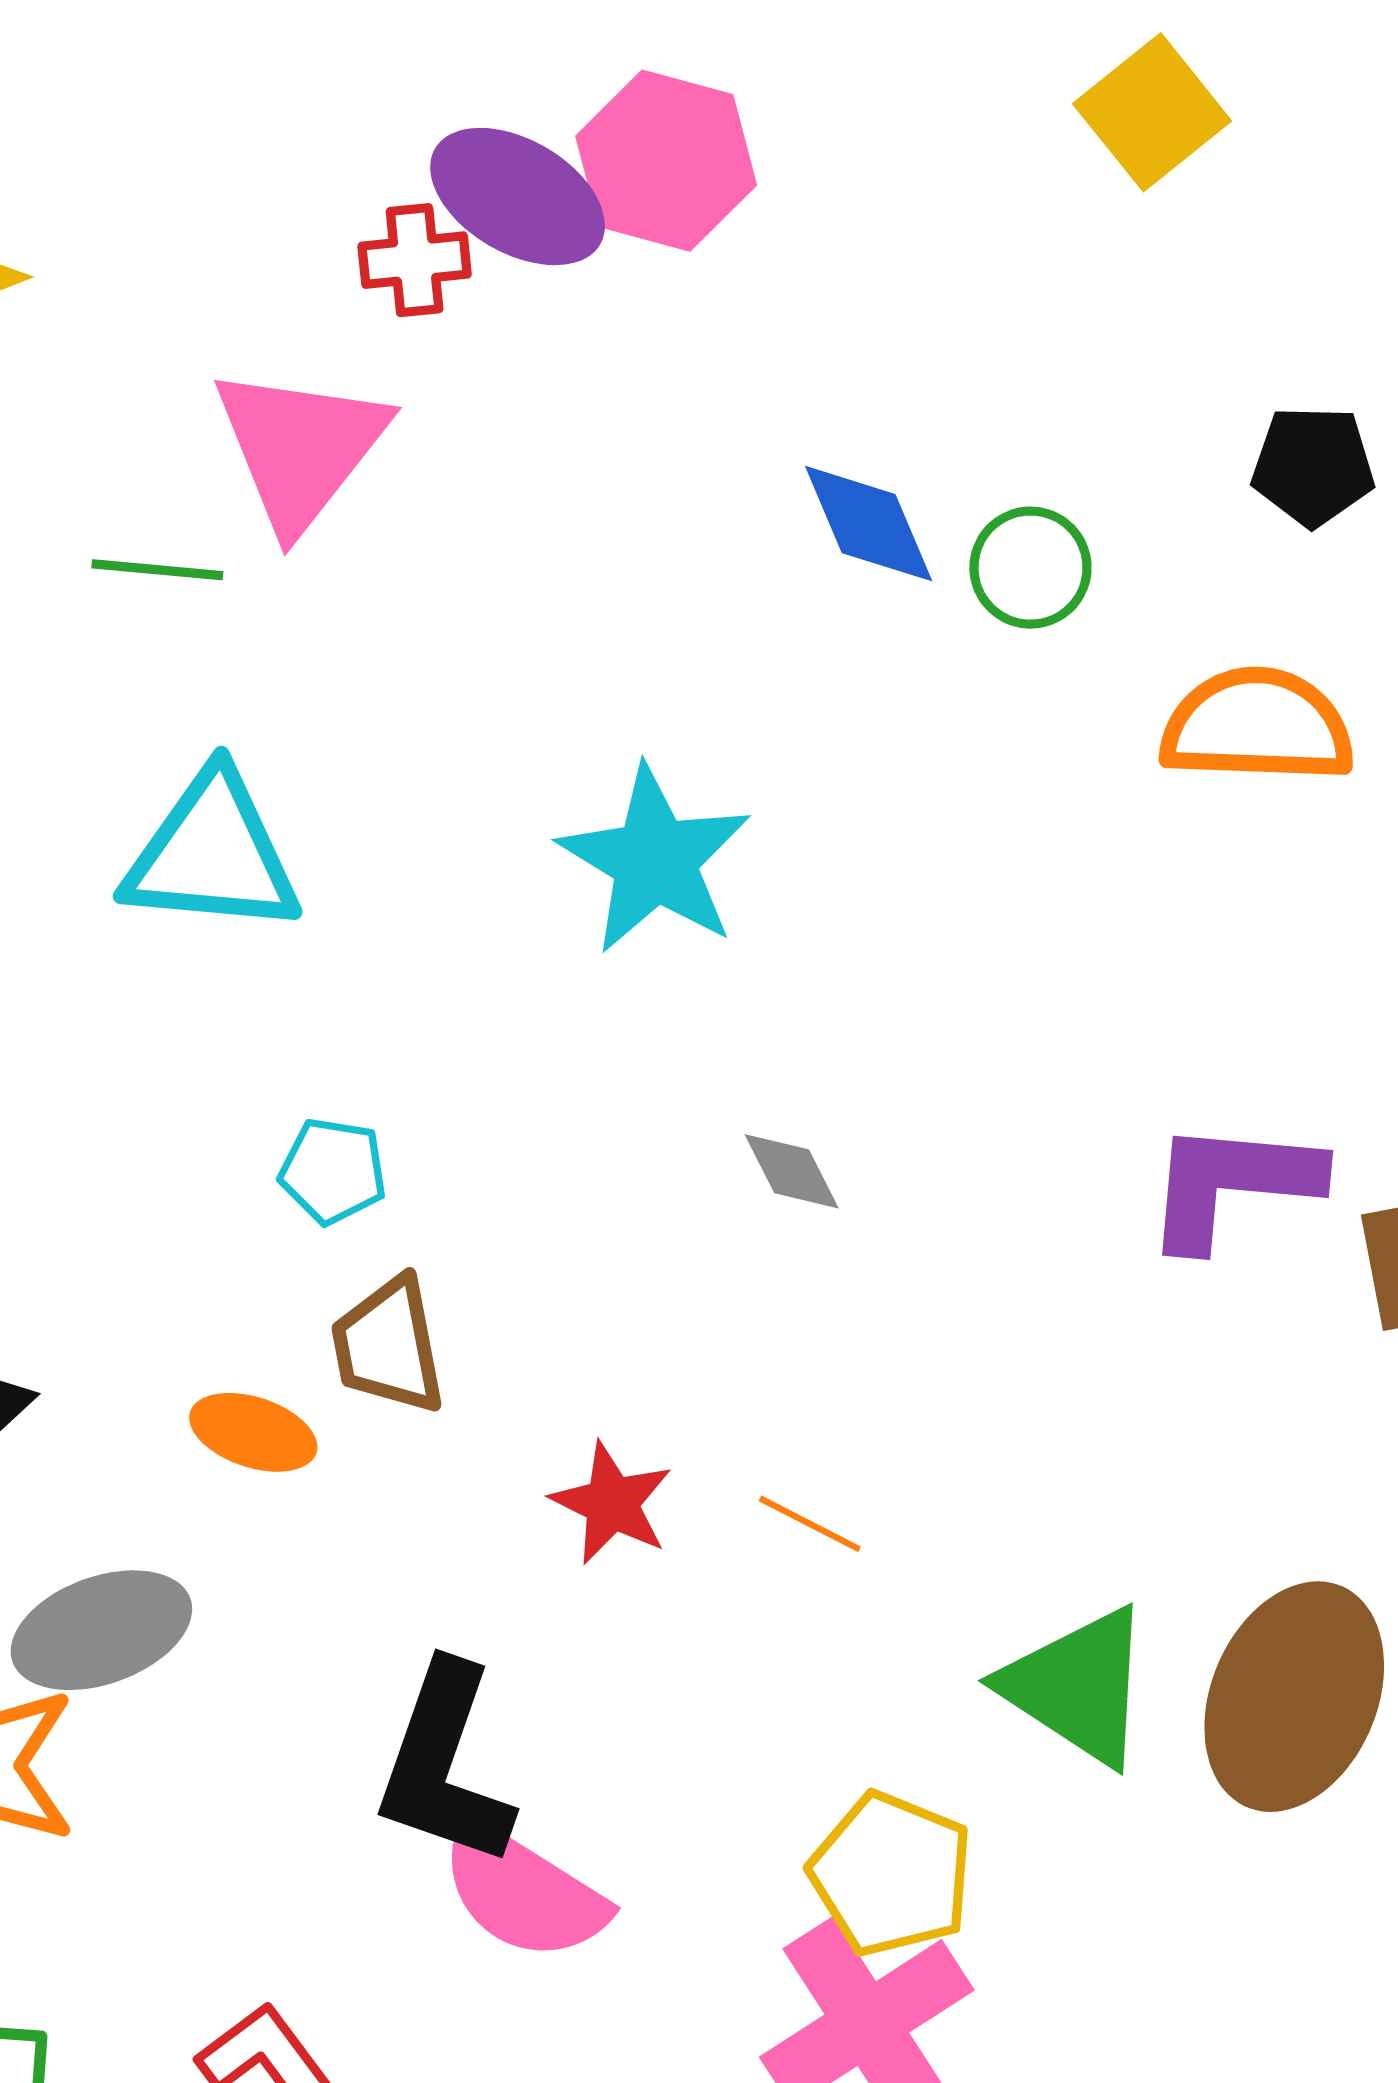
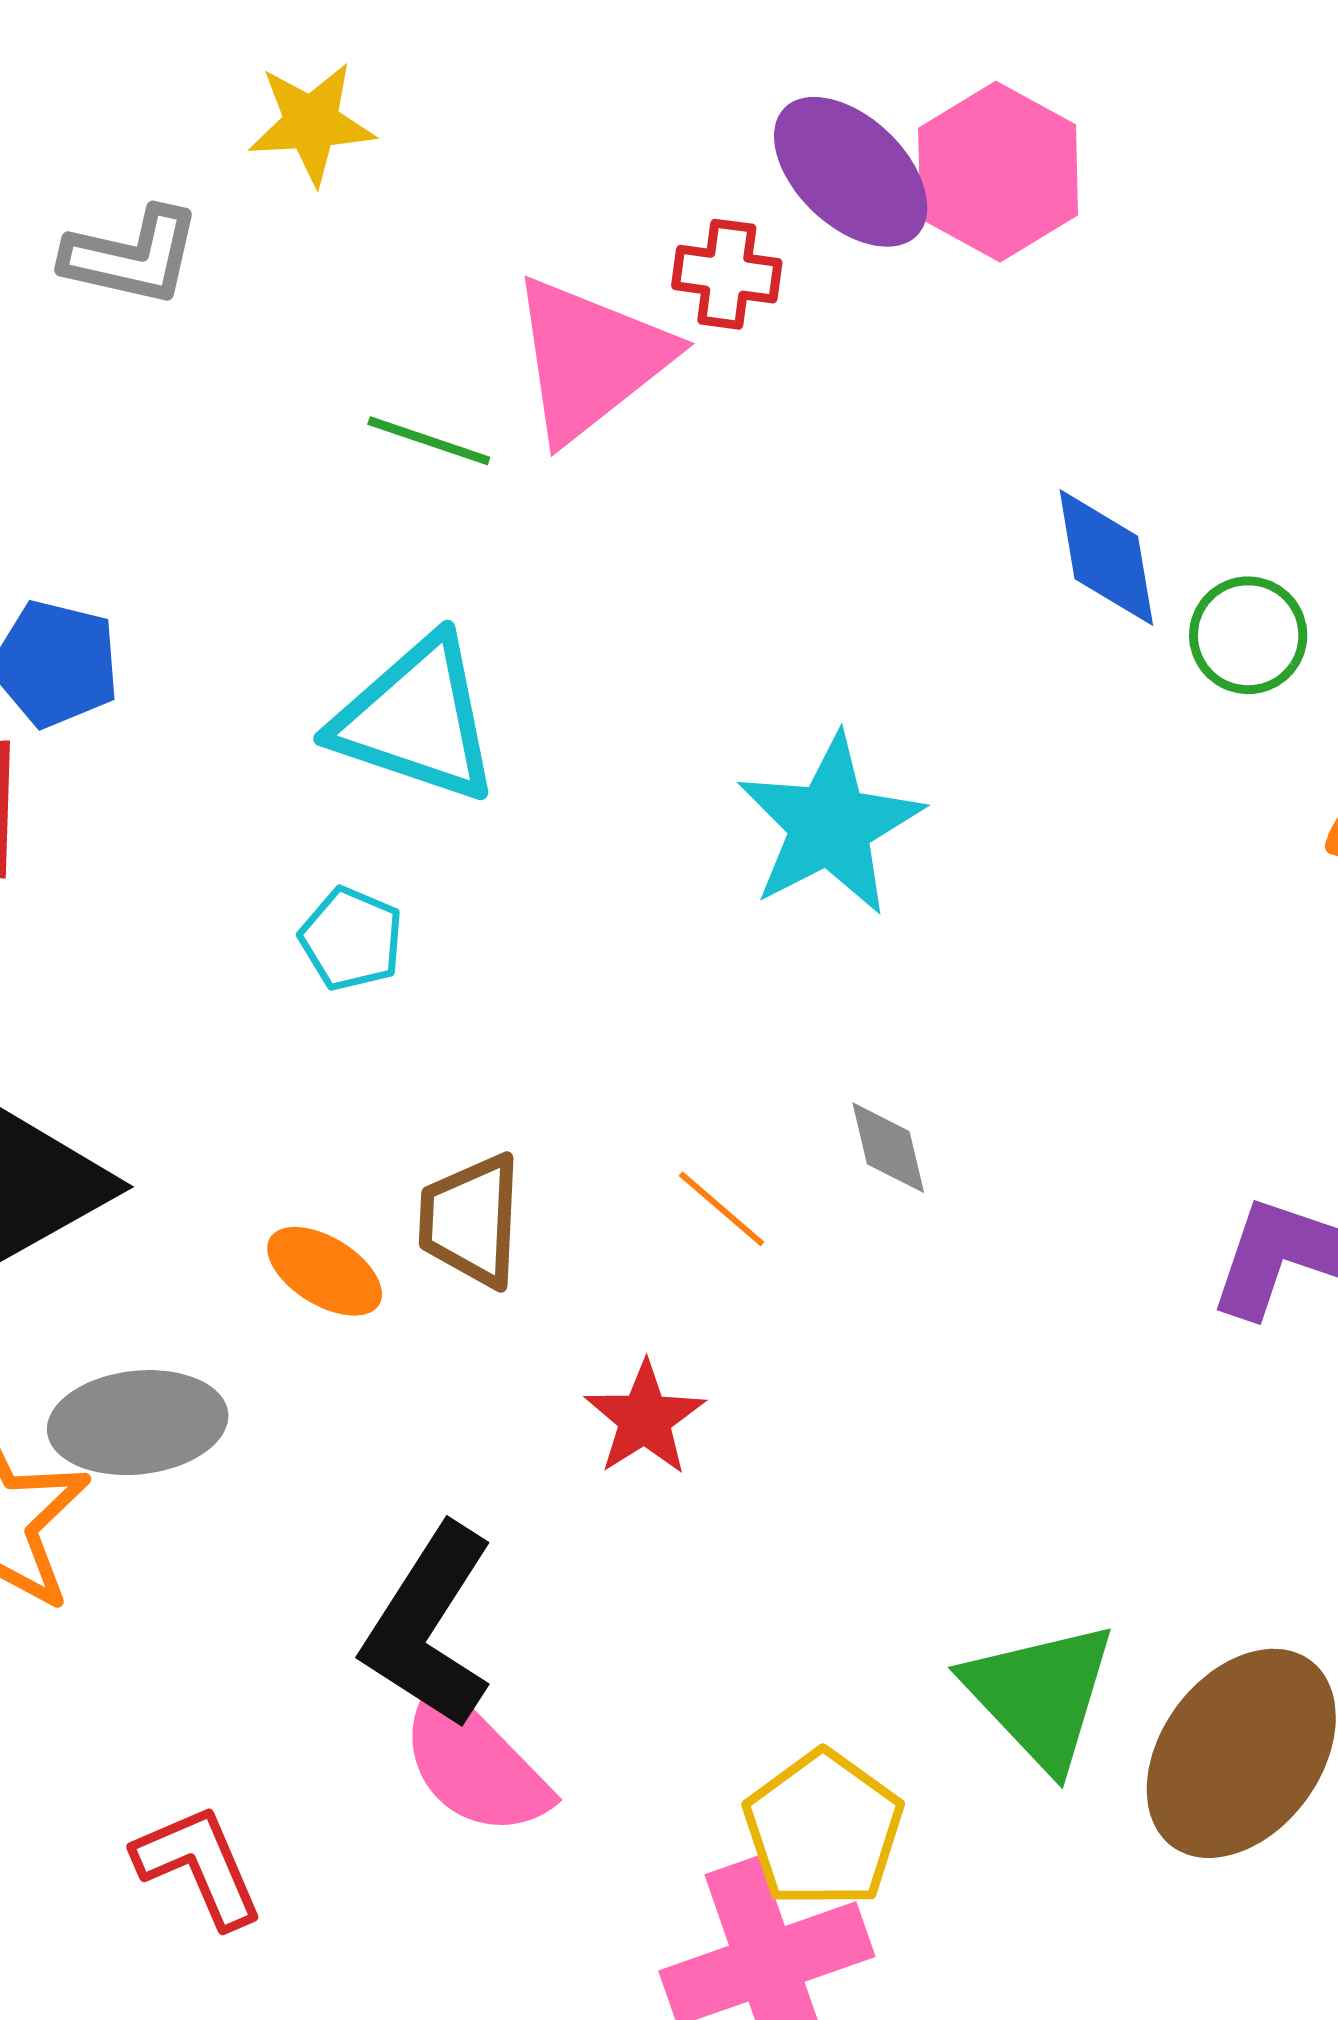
red cross: (415, 260) -> (727, 274), moved
cyan pentagon: (333, 1171) -> (351, 939), moved
orange line: (810, 1524) -> (722, 1209), moved

